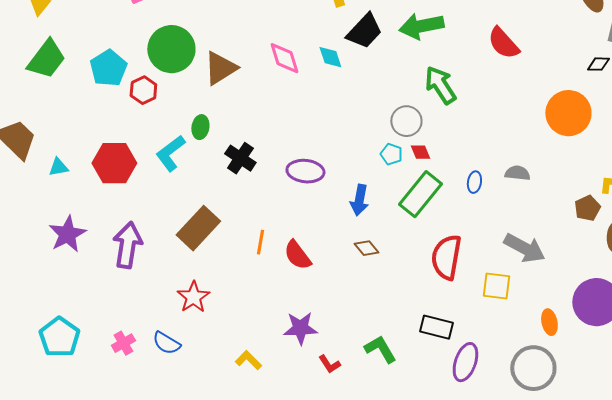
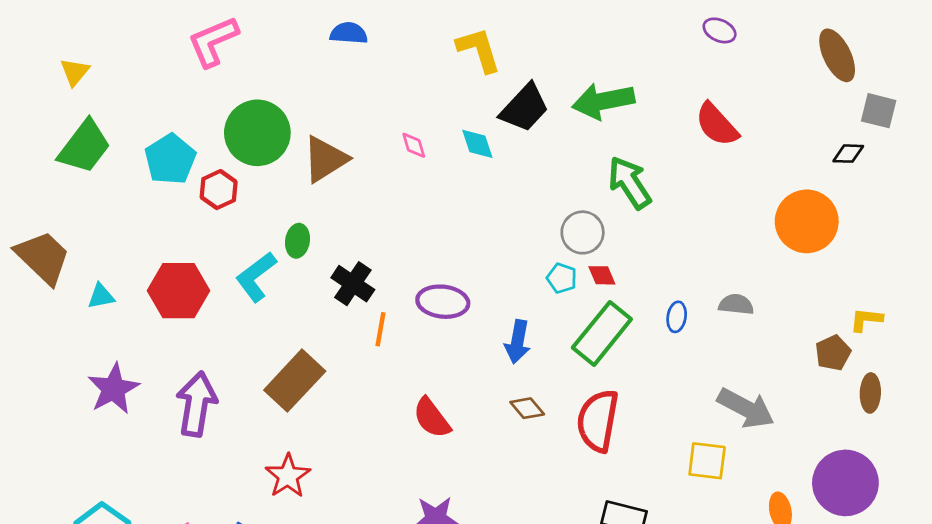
pink diamond: (284, 58) -> (414, 145), size x0.6
orange line: (260, 242) -> (381, 329), moved
red semicircle: (446, 257) -> (598, 421), moved

